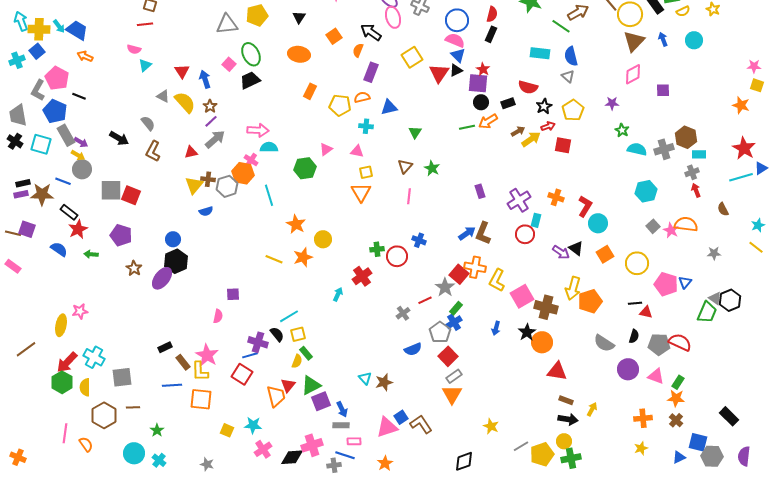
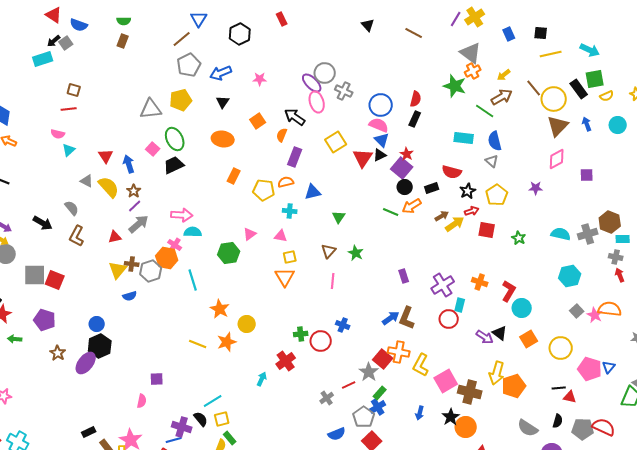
purple square: (478, 83) -> (402, 168), turned 35
green line: (467, 127) -> (391, 212), turned 35
green star: (622, 130) -> (519, 238), moved
gray cross: (692, 172) -> (616, 257), turned 32

